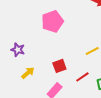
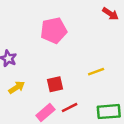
red line: (82, 77) -> (70, 108), moved

